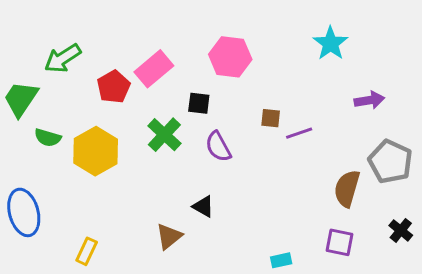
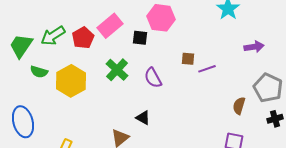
green arrow: (63, 58) -> (53, 36), moved
black square: (199, 103) -> (140, 38), moved
brown semicircle: (347, 189) -> (239, 106), size x0.7
black cross: (401, 230) -> (275, 119), moved, turned 35

